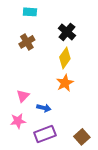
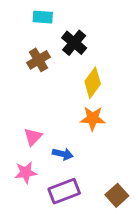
black cross: (67, 32) -> (74, 43), moved
orange star: (65, 83) -> (93, 118), turned 30

